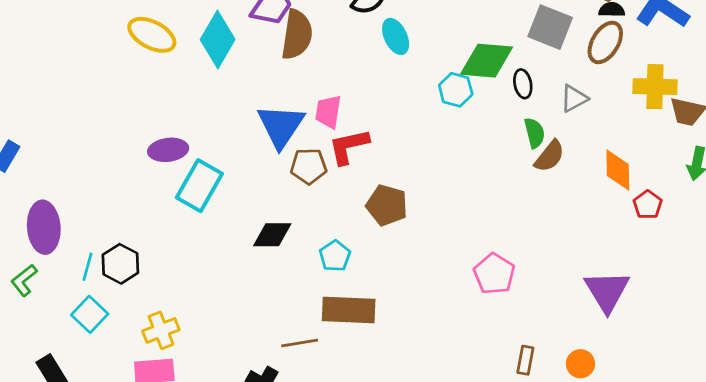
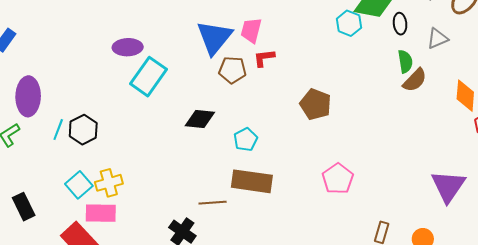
red L-shape: (349, 146) -> (264, 58), size x0.7
brown pentagon: (387, 205) -> (316, 104), moved
pink pentagon: (494, 274) -> (338, 179), moved
cyan square: (90, 314) -> (79, 185), moved

